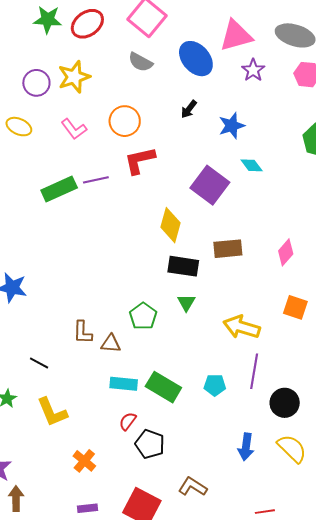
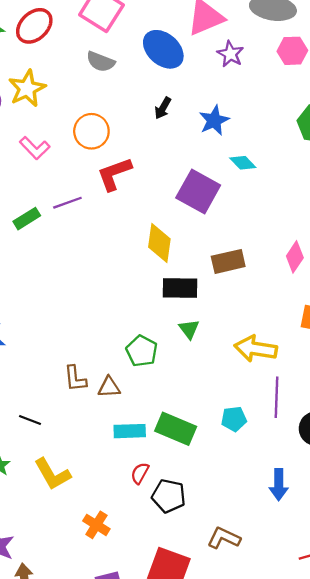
green rectangle: (59, 189) -> (27, 219), size x0.7

